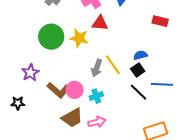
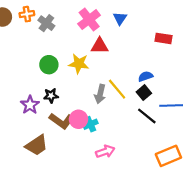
green circle: (51, 37) -> (49, 65), size x0.7
cyan cross: (96, 96) -> (90, 124), moved
black star: (18, 103) -> (51, 96), moved
brown trapezoid: (72, 118) -> (37, 145), moved

